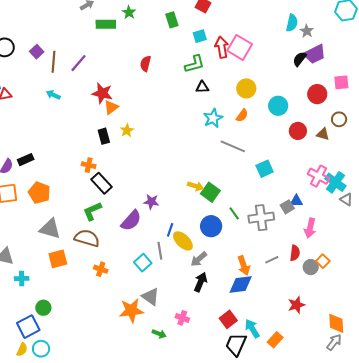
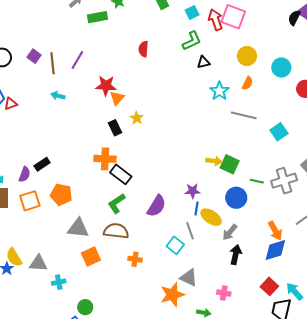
orange cross: (89, 165) -> (105, 159), size x1.5
purple star: (151, 202) -> (192, 191), moved
green line: (234, 213) -> (257, 181), turned -32

